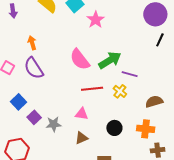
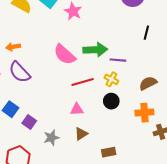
black line: (160, 40) -> (146, 33), moved
orange arrow: (32, 43) -> (13, 47), turned -72
green arrow: (110, 60) -> (95, 50), turned 40
gray star: (54, 124) -> (51, 138), moved
black circle: (114, 128) -> (111, 101), moved

